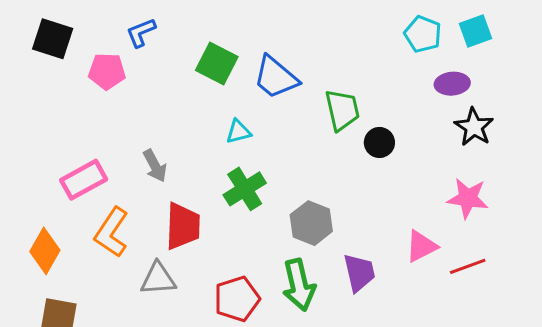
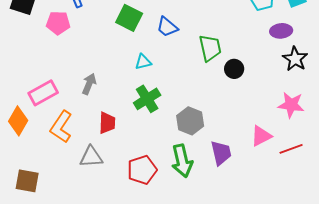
blue trapezoid: (276, 77) -> (167, 27), size x0.7
gray arrow: (155, 166) -> (89, 84), turned -130
red trapezoid: (183, 226) -> (107, 123), size x0.7
orange diamond: (45, 251) -> (18, 121), moved

